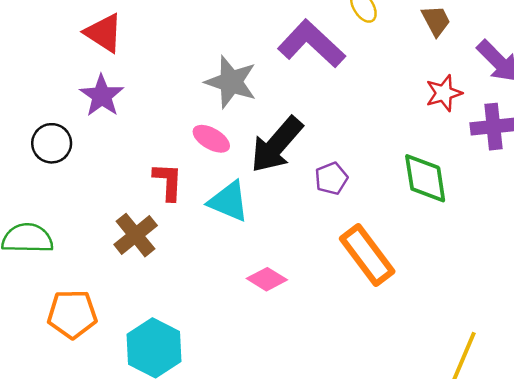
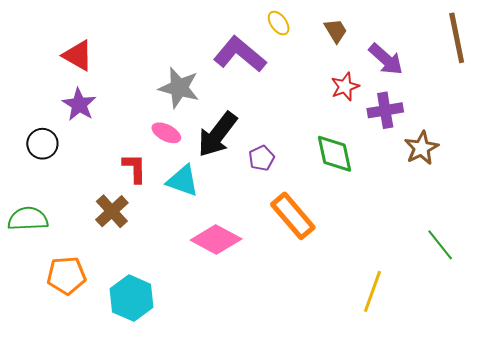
pink diamond: (267, 279) -> (216, 239), size x1.6

